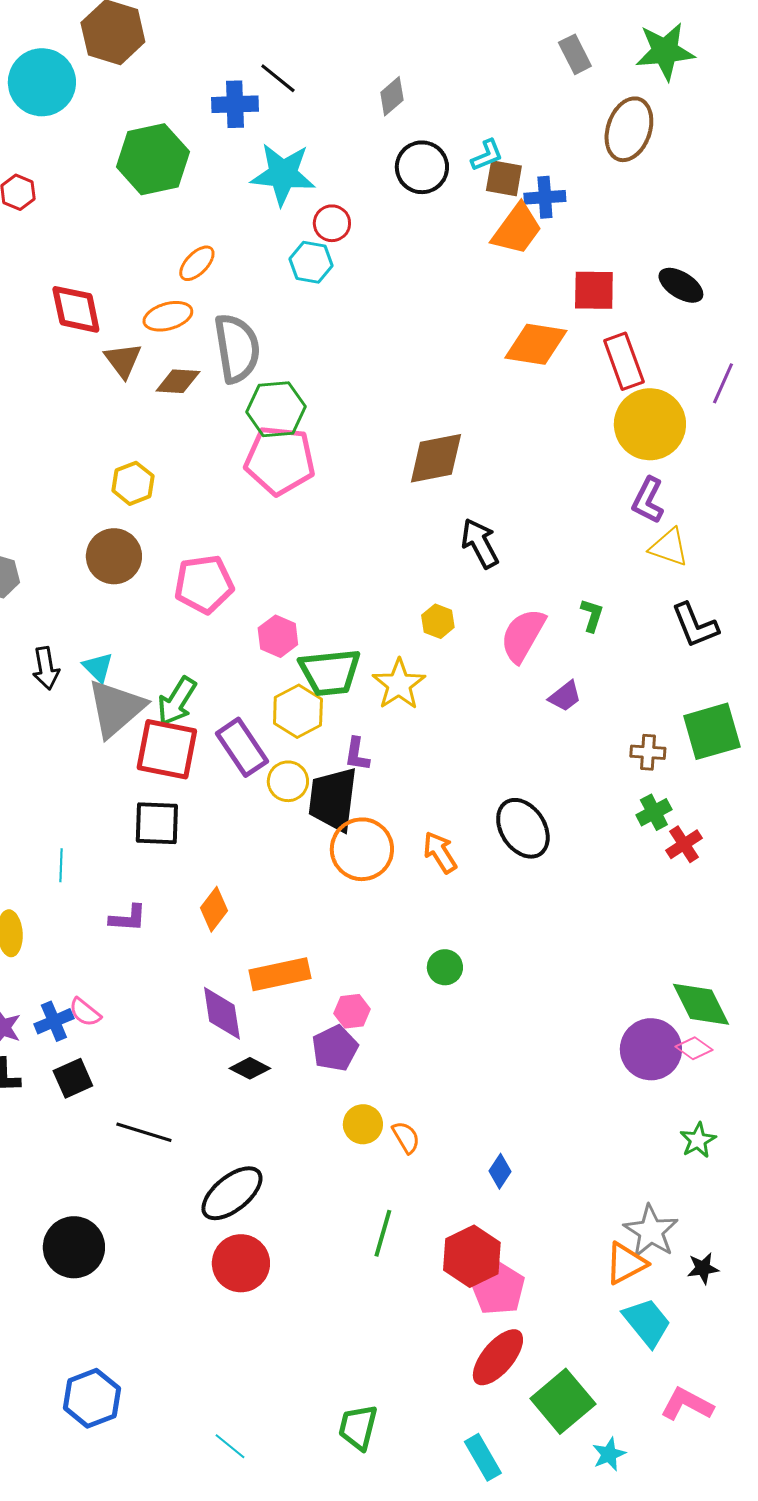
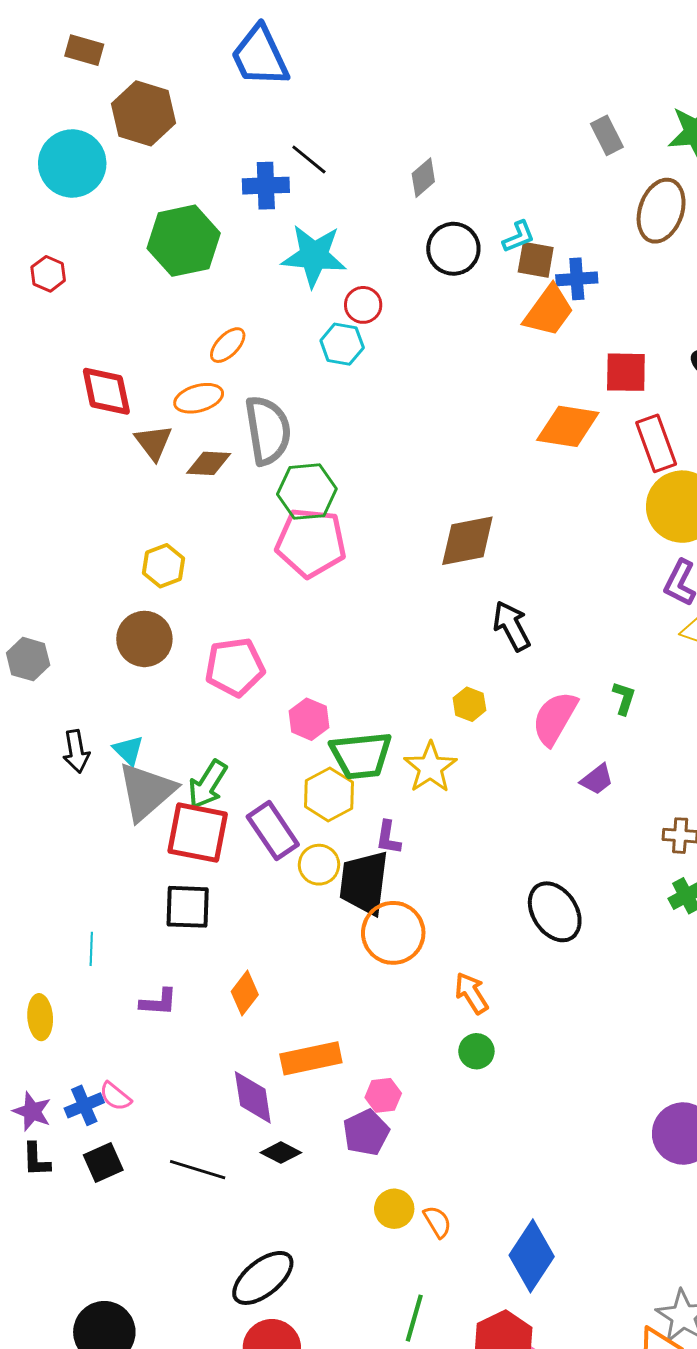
orange arrow: (440, 852) -> (471, 993), moved
black line: (144, 1132) -> (198, 1170), moved
blue diamond: (500, 1171) -> (532, 1256), size x2.0

